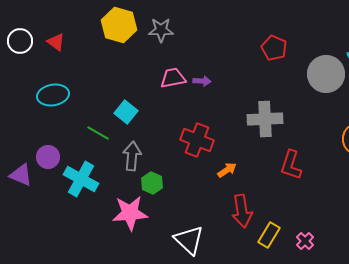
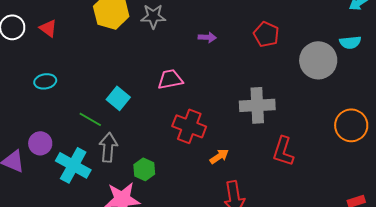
pink trapezoid: (173, 78) -> (170, 79), moved
purple arrow: (202, 81) -> (207, 37), moved
cyan ellipse: (53, 95) -> (45, 81), size x0.7
gray arrow: (132, 156) -> (108, 147), moved

